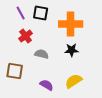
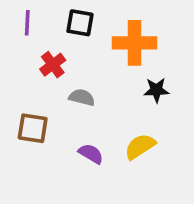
purple line: (21, 13) -> (27, 23), moved, turned 32
black star: (72, 50) -> (156, 90), moved

